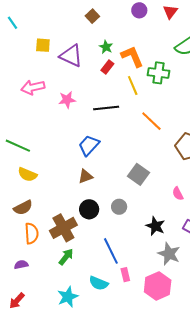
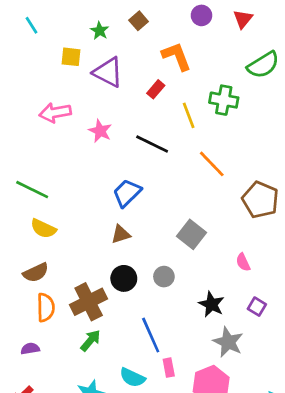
green star: (106, 47) -> (100, 31), moved
orange L-shape: (132, 56) -> (177, 56), moved
pink star: (67, 100) -> (100, 131), turned 30
black line: (106, 108) -> (152, 144), turned 30

